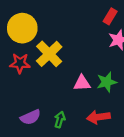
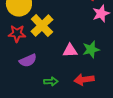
purple semicircle: (30, 117) -> (28, 61), moved
green arrow: (60, 120) -> (51, 82), turned 72

